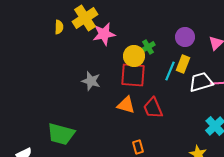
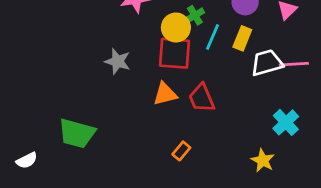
cyan line: (170, 71) -> (213, 37), moved
orange triangle: (126, 105) -> (165, 94), turned -30
orange rectangle: (138, 147) -> (181, 151), turned 56

